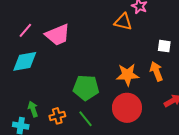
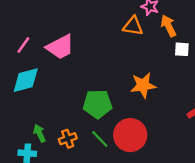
orange arrow: (156, 71) -> (168, 26), moved
red circle: (127, 108) -> (130, 135), moved

